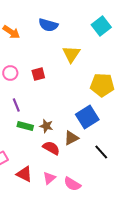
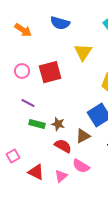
red square: (38, 74) -> (50, 72), size x1.6
purple line: (16, 105) -> (28, 103), turned -40
pink semicircle: (72, 184) -> (81, 166), moved

